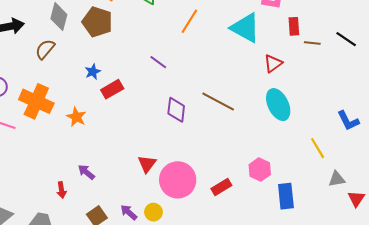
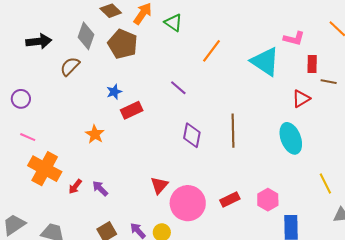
red triangle: (273, 64) -> (301, 99), moved
orange cross: (36, 101) -> (45, 169), moved
brown line: (218, 101) -> (233, 131), turned 56
red rectangle: (221, 187) -> (230, 199), moved
red arrow: (61, 190) -> (75, 187), moved, turned 42

